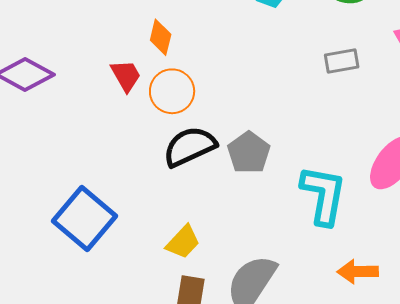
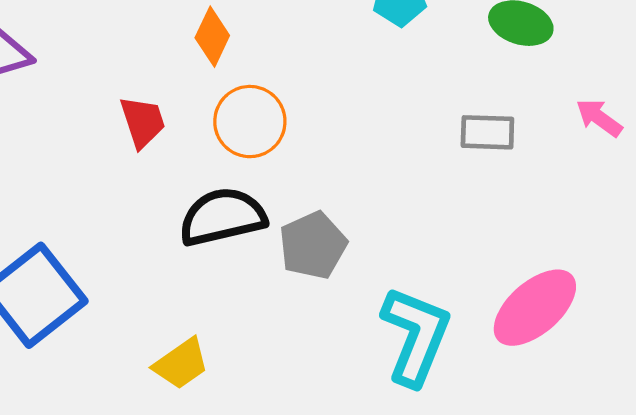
red trapezoid: (126, 76) -> (143, 122), moved
orange circle: (172, 91) -> (250, 122), moved

